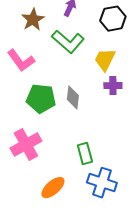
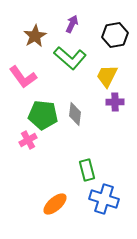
pink cross: (26, 145) -> (28, 140), moved, size x0.6

